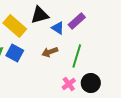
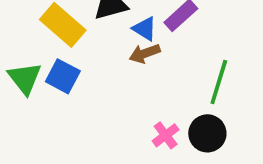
brown arrow: (50, 52) -> (145, 53), moved
green line: (77, 56) -> (219, 82), moved

